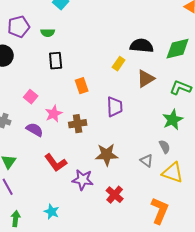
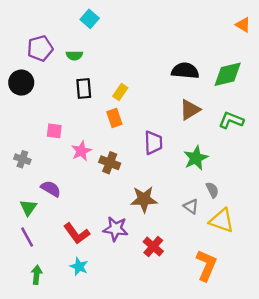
yellow rectangle: (119, 64) -> (120, 92), moved
pink square: (31, 97) -> (54, 131), turned -32
green star: (173, 120) -> (196, 158), moved
brown cross: (78, 124) -> (110, 163), turned 30
purple semicircle: (35, 130) -> (51, 189), moved
red L-shape: (56, 163) -> (77, 234), moved

